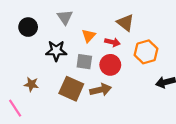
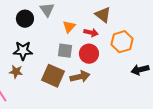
black circle: (28, 27) -> (25, 19), moved
black star: (56, 51) -> (23, 51), moved

